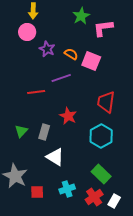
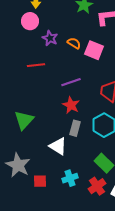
purple line: (61, 78) -> (71, 82), moved
red line: (36, 92) -> (36, 65), moved
green triangle: (21, 131) -> (24, 120), size x1.5
gray rectangle: (44, 132) -> (75, 128), moved

